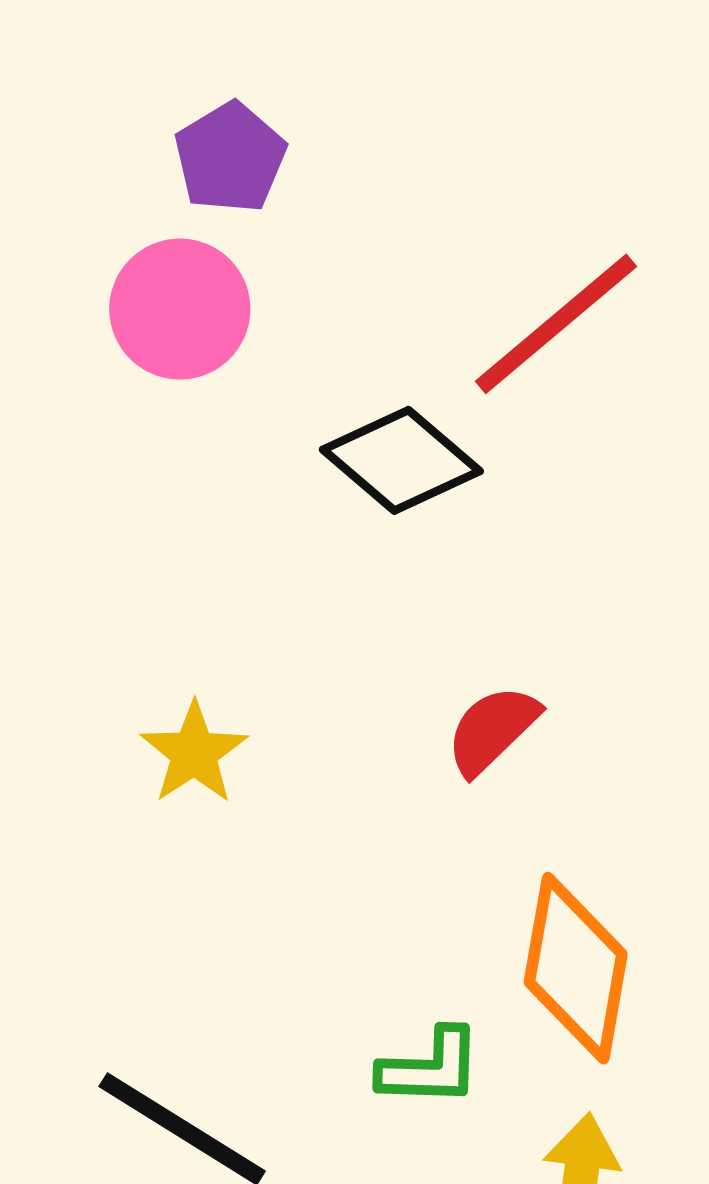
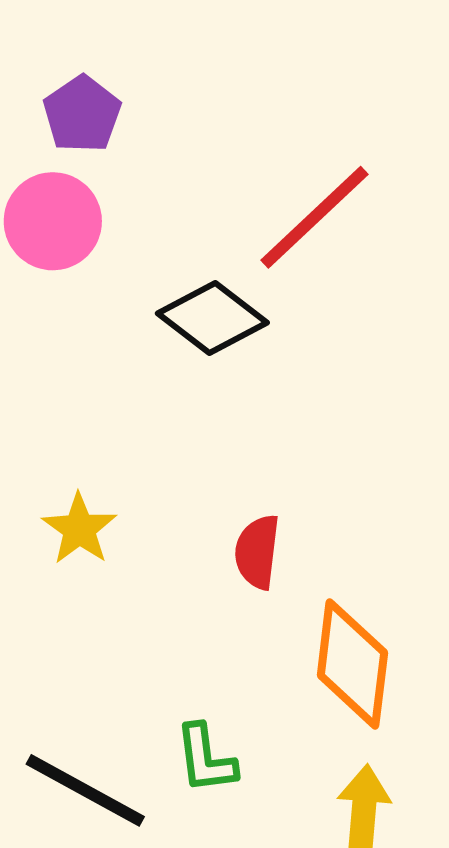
red semicircle: (492, 730) -> (257, 552), moved, turned -36
green L-shape: (430, 1068) -> (206, 759), moved, turned 84

